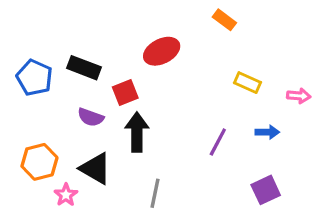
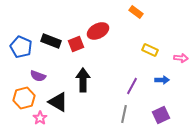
red square: (125, 92) -> (76, 44), moved
purple semicircle: (91, 117) -> (38, 76), moved
gray line: (155, 193) -> (124, 114), moved

